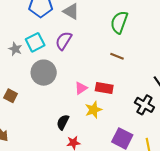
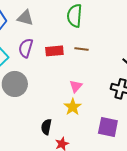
pink triangle: (81, 88) -> (76, 86), moved
red rectangle: (104, 88) -> (54, 51), moved

